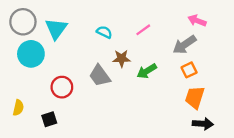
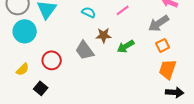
yellow semicircle: (18, 108) -> (23, 69), moved, turned 32
black square: (49, 119) -> (41, 88), turned -32

